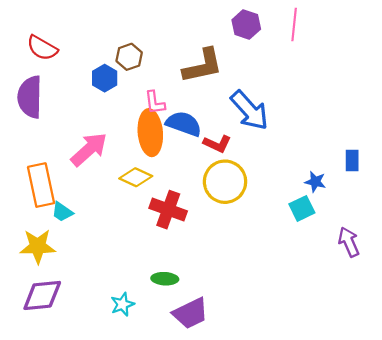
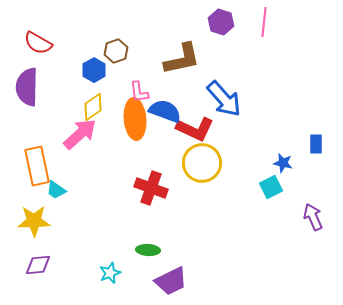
red L-shape: (217, 144) -> (195, 129), size x1.5
yellow diamond: (136, 177) -> (93, 107), moved, turned -60
purple diamond: (42, 295) -> (38, 265), size x0.7

